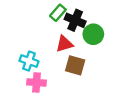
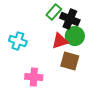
green circle: (93, 34) -> (75, 36), moved
cyan cross: (29, 61) -> (18, 41), moved

